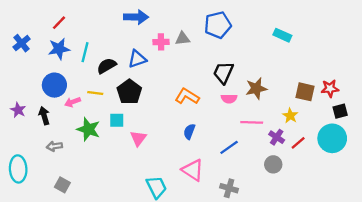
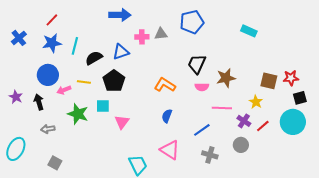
cyan ellipse: (18, 169) -> (16, 149), turned 30
gray cross: (229, 188) -> (210, 155), moved

